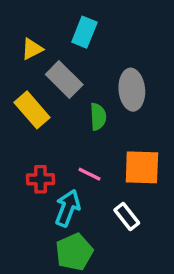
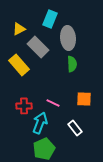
gray ellipse: (132, 90) -> (68, 38), moved
green semicircle: (98, 117) -> (72, 64), moved
orange square: (142, 167) -> (84, 99), size x0.7

